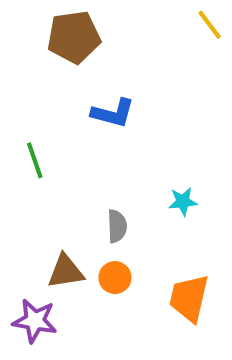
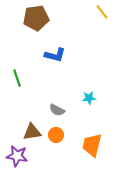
gray semicircle: (117, 226) -> (57, 110), turned 119

